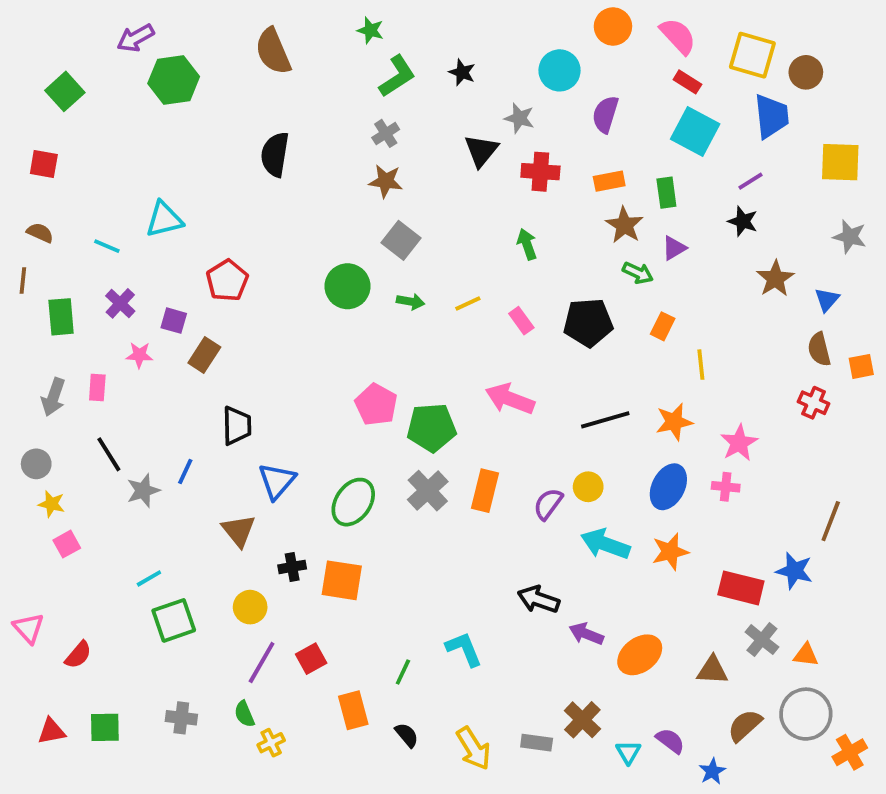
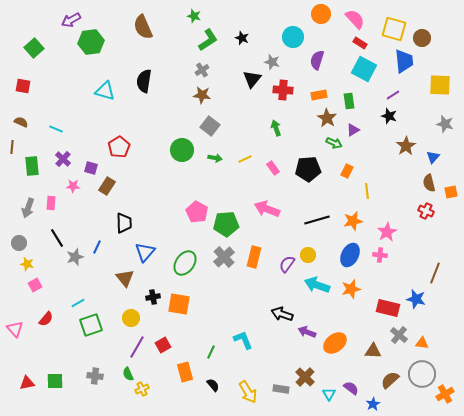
cyan triangle: (164, 219) -> (105, 91), moved, turned 30
red semicircle: (78, 655) -> (46, 319), moved

